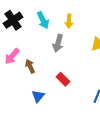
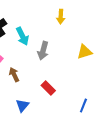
cyan arrow: (43, 20) -> (22, 36), moved
yellow arrow: (69, 21) -> (61, 17), moved

